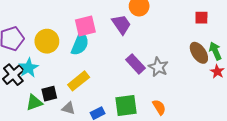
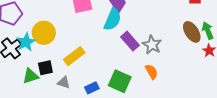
yellow circle: (47, 41) -> (44, 33), moved
cyan semicircle: (80, 44) -> (113, 19), moved
green square: (126, 106) -> (120, 81), turned 30
orange semicircle: (159, 107) -> (152, 72), moved

